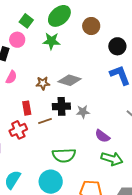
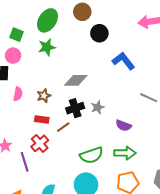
brown circle: (91, 26) -> (82, 12), moved
black circle: (117, 46) -> (99, 33), moved
brown star: (43, 83) -> (44, 96), moved
red rectangle: (27, 108) -> (42, 120), turned -56
green arrow: (112, 159) -> (125, 153), moved

